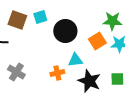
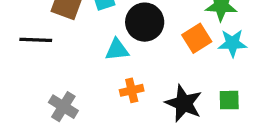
cyan triangle: (75, 60) -> (117, 50), moved
gray cross: (16, 72) -> (63, 107), moved

